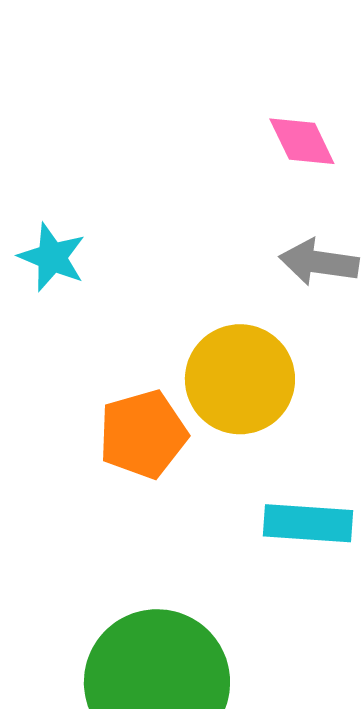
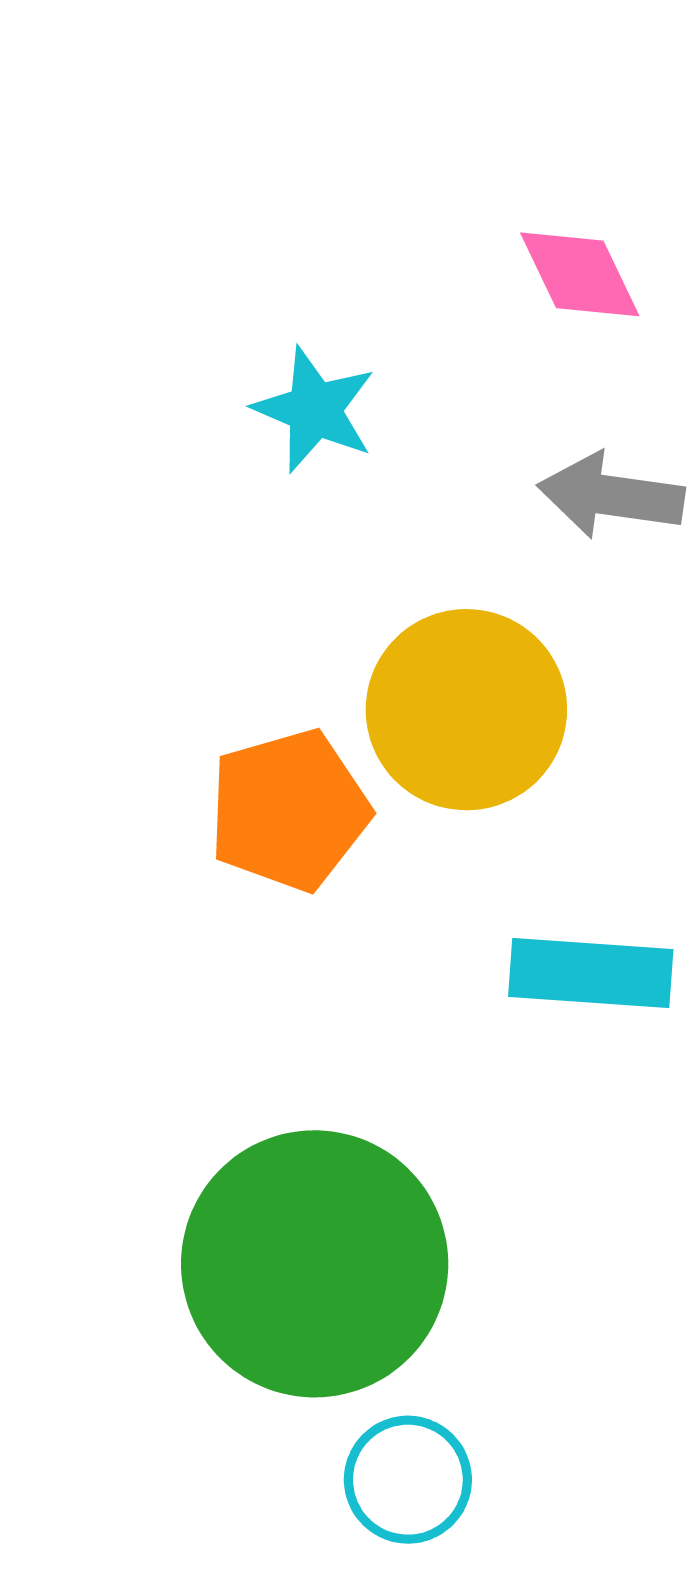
cyan star: (52, 257) -> (315, 410), moved

